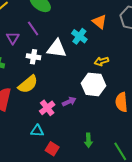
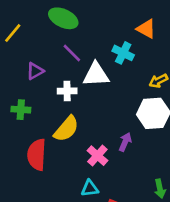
purple line: (33, 28) -> (72, 53), moved
purple triangle: (13, 38) -> (35, 71), turned 40
purple arrow: (69, 102) -> (125, 142), turned -32

